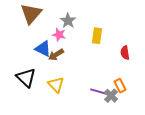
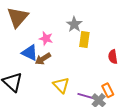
gray star: (68, 21) -> (74, 24), moved
yellow triangle: (56, 85) -> (61, 85), moved

